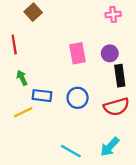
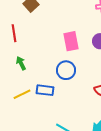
blue rectangle: (42, 96) -> (45, 90), moved
blue circle: (78, 98) -> (66, 70), moved

